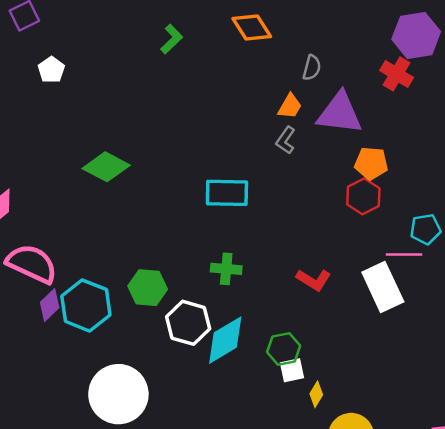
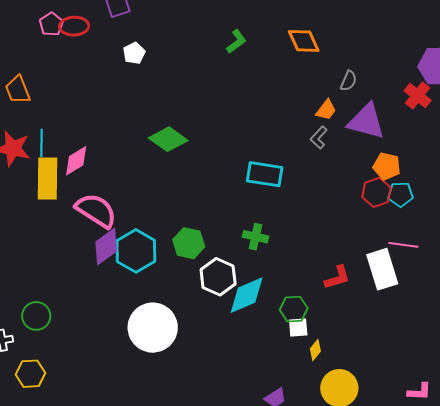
cyan pentagon: (425, 229) -> (400, 194), moved
red L-shape: (314, 280) -> (337, 278), moved, turned -56
purple diamond: (50, 305) -> (106, 246), size x1.4

